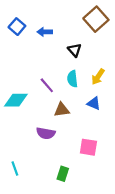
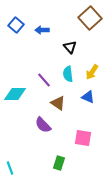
brown triangle: (62, 110) -> (58, 103), turned 42
purple semicircle: (46, 133) -> (43, 125), turned 36
cyan line: (15, 168) -> (10, 168), moved

